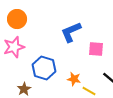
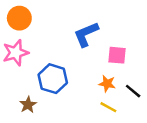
orange star: (74, 79) -> (107, 84), moved

